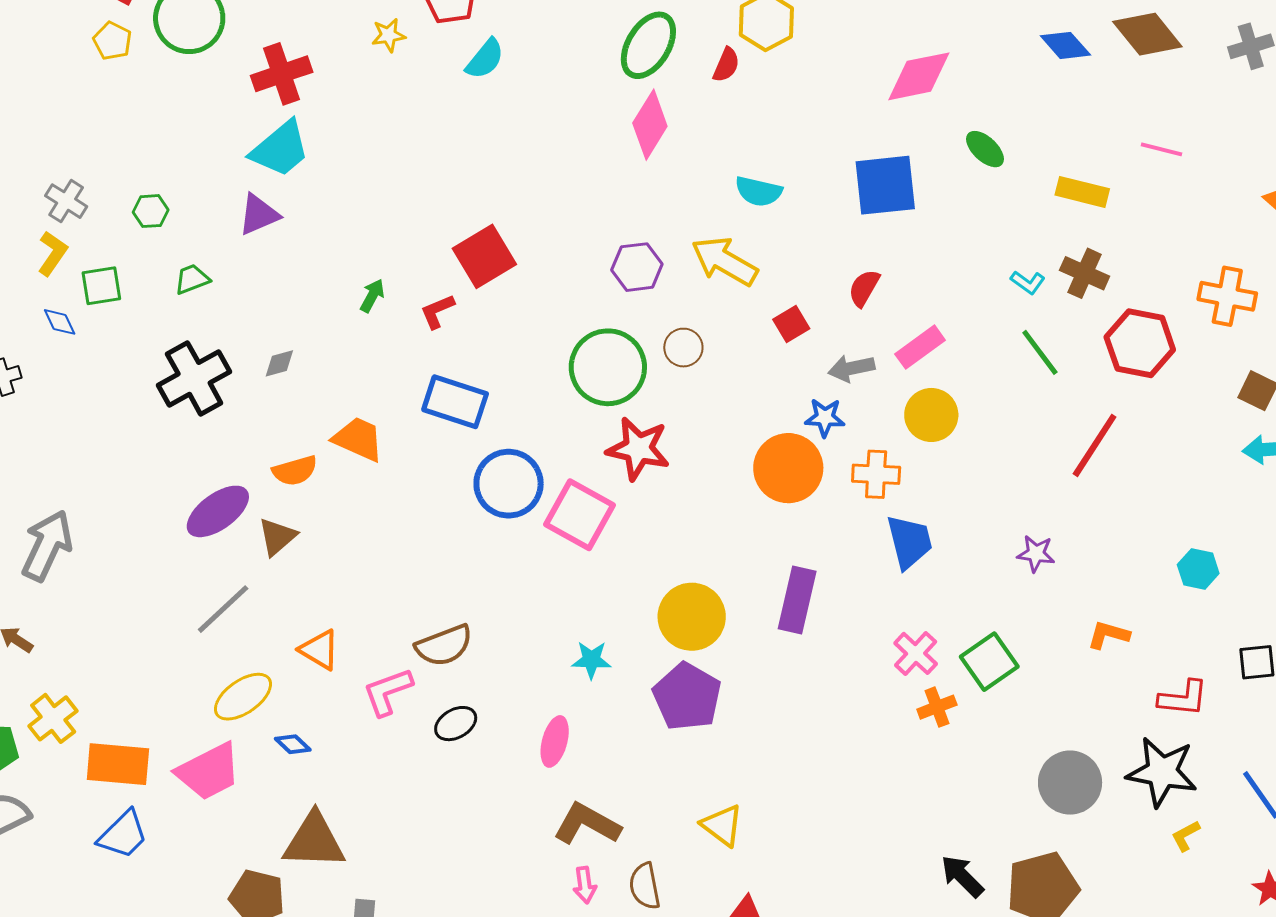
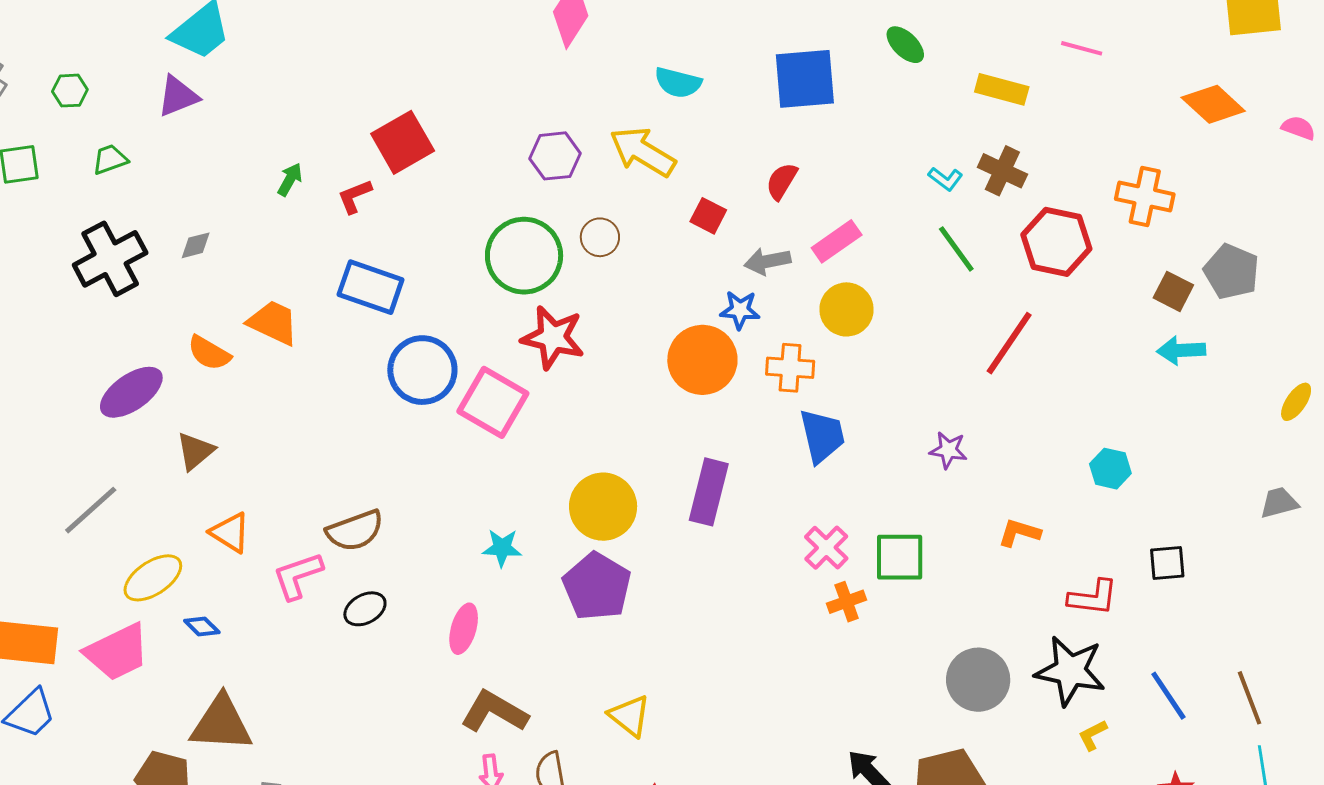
red square: (791, 324) -> (708, 216), turned -33
orange semicircle: (295, 471) -> (209, 353), turned 45
brown triangle: (277, 537) -> (195, 451), moved
gray line: (223, 609) -> (91, 510), moved
green square: (989, 662) -> (900, 557), turned 34

